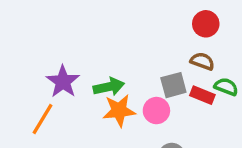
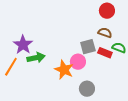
green arrow: (109, 87) -> (36, 58), moved
orange star: (119, 111) -> (64, 70), moved, turned 30

